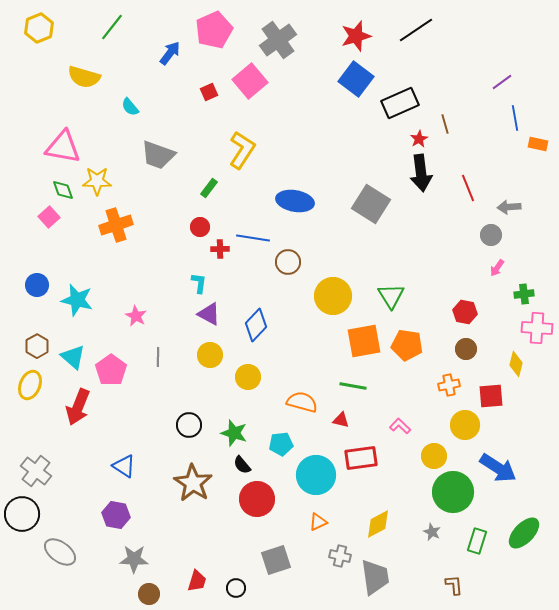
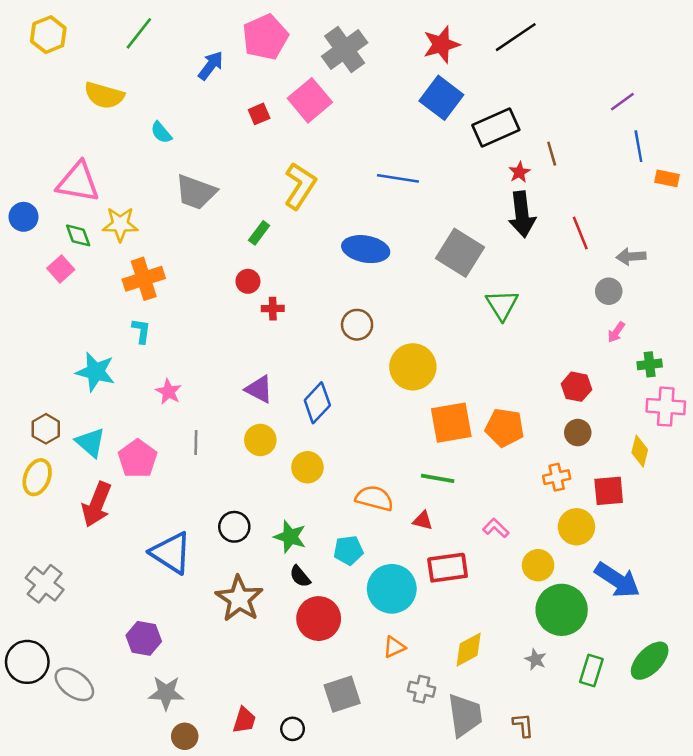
blue line: (253, 238) -> (398, 178), moved
cyan L-shape: (199, 283) -> (141, 331), moved
blue circle: (37, 285) -> (24, 217), moved
green triangle: (391, 296) -> (502, 305), moved
blue triangle: (124, 466) -> (171, 553), moved, size x1.5
black circle: (22, 514) -> (27, 662), moved
brown L-shape: (454, 585) -> (523, 725), moved

